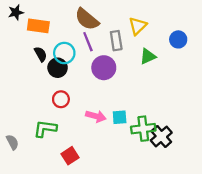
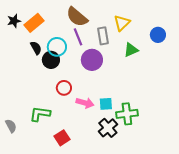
black star: (16, 12) -> (14, 21), moved
orange rectangle: (38, 26) -> (34, 23), turned -48
red circle: (61, 99) -> (64, 88), moved
black cross: (161, 136) -> (108, 128), moved

